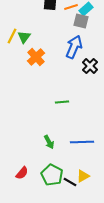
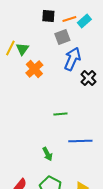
gray square: (81, 21) -> (62, 37), moved, turned -35
blue line: (82, 142) -> (80, 141), moved

